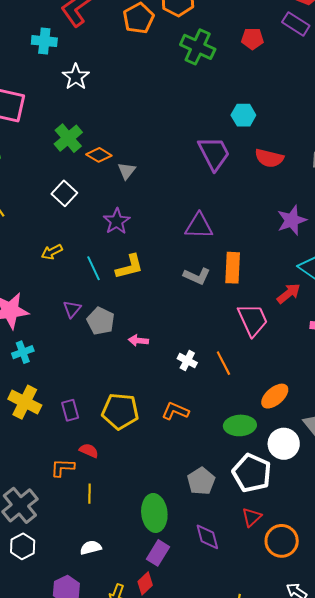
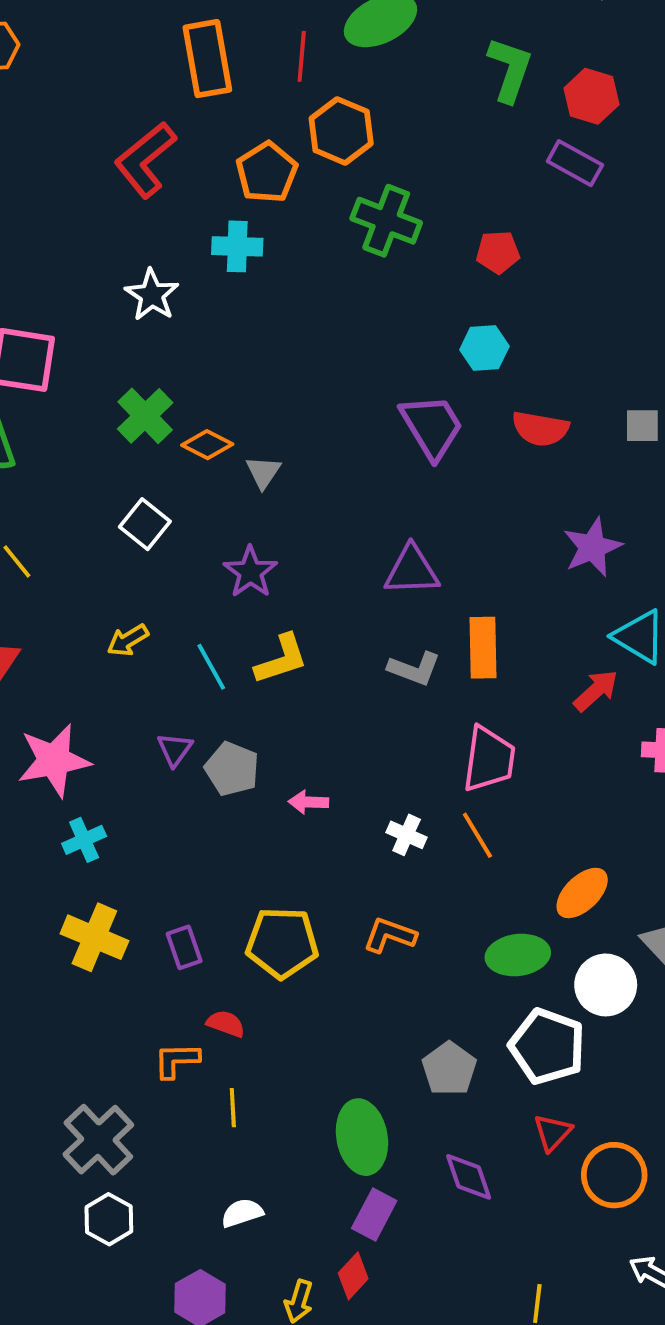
red pentagon: (252, 39) -> (498, 252), moved
cyan cross: (44, 41) -> (237, 246), moved
pink trapezoid: (253, 320) -> (489, 759), moved, turned 36

